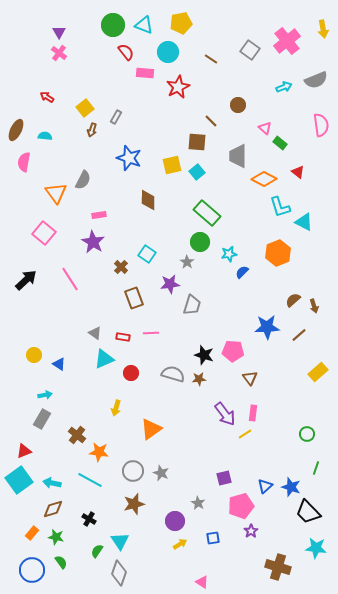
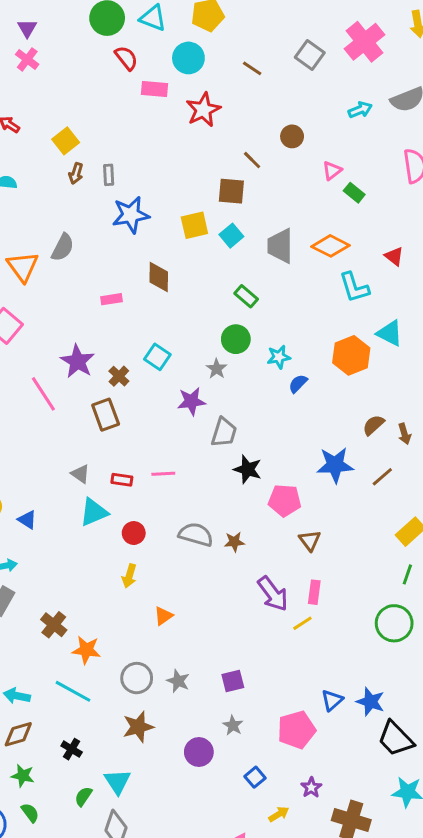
gray rectangle: (116, 117) -> (109, 175), moved, turned -32
pink triangle: (265, 128) -> (332, 170), turned 40
gray trapezoid: (238, 156) -> (280, 246), moved
blue star: (129, 158) -> (131, 215), turned -30
red triangle: (298, 172) -> (394, 256), moved
green rectangle: (207, 213) -> (246, 296), size x0.6
pink rectangle: (99, 215) -> (112, 299), moved
cyan triangle: (304, 222) -> (390, 333), moved
purple star: (93, 242) -> (77, 361), moved
brown rectangle: (134, 298) -> (106, 415), moved
black star: (204, 355) -> (248, 469), moved
yellow arrow: (116, 408) -> (129, 576), moved
orange triangle: (151, 429) -> (163, 616), size x0.6
green circle: (307, 434) -> (394, 623), size x1.6
green line: (316, 468) -> (407, 574), moved
purple square: (224, 478) -> (233, 681), moved
purple star: (251, 531) -> (311, 788), moved
blue square: (213, 538) -> (255, 777), turned -32
yellow arrow: (180, 544) -> (279, 814), moved

